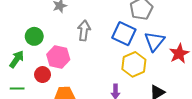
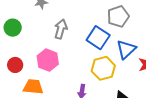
pink hexagon: (58, 57) -> (48, 60), moved

